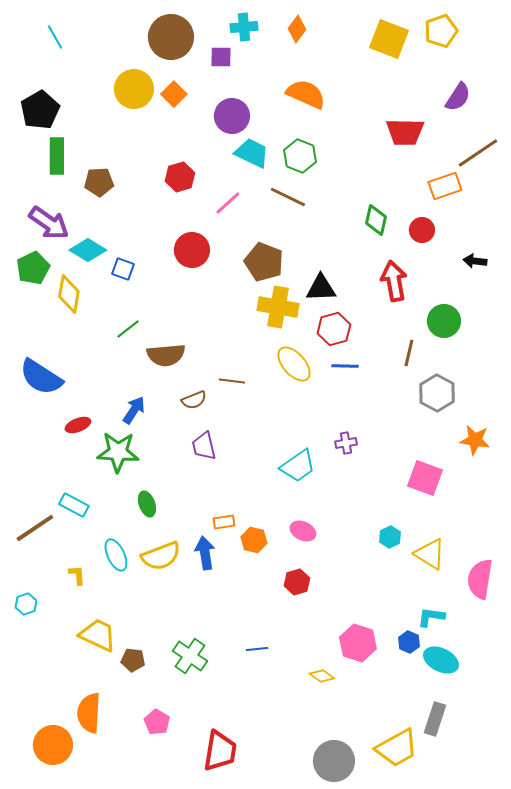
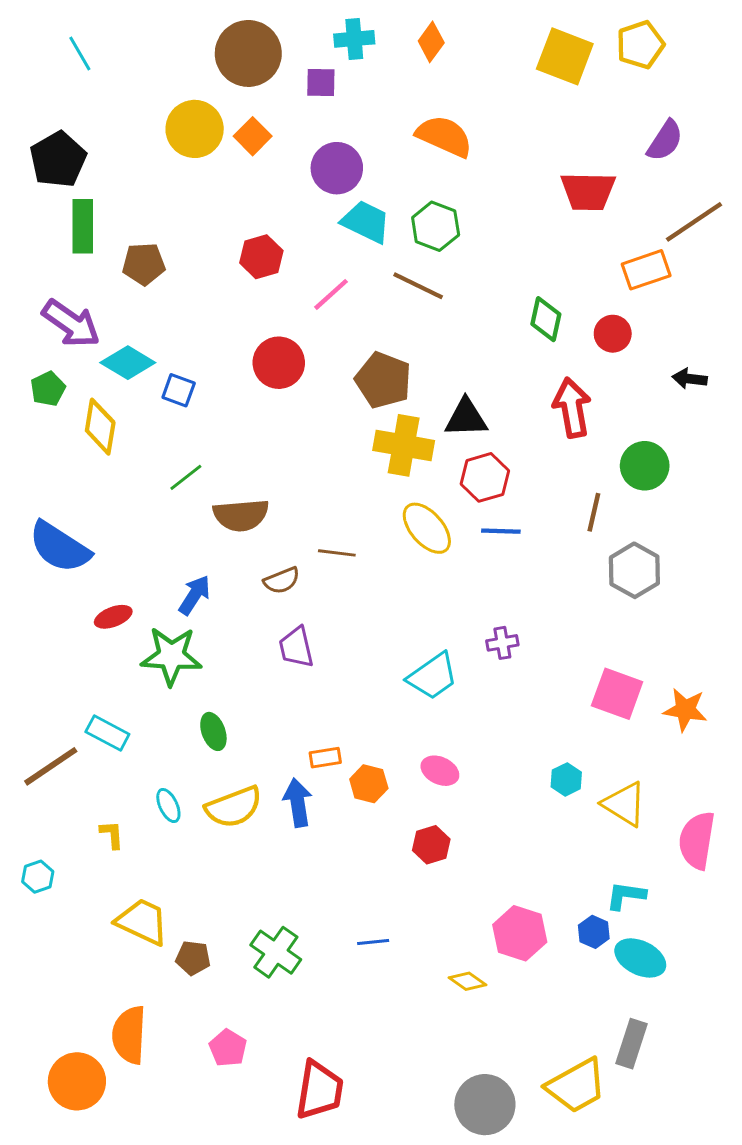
green pentagon: (33, 268) -> (48, 389), size x0.7
orange star: (475, 440) -> (685, 710), moved
cyan ellipse: (116, 555) -> (168, 806), size x0.7

